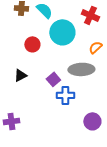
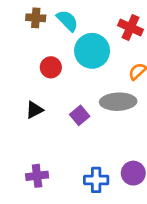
blue cross: (65, 95) -> (96, 180), moved
purple cross: (11, 121) -> (37, 176), moved

